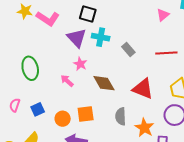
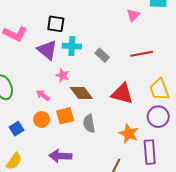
pink star: (80, 64) -> (63, 75), moved
orange square: (86, 114) -> (65, 116), moved
gray semicircle: (121, 116) -> (89, 123), moved
orange circle: (63, 119) -> (42, 119), moved

